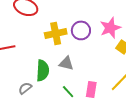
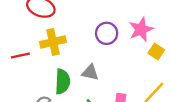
yellow cross: (56, 33) -> (53, 42), moved

